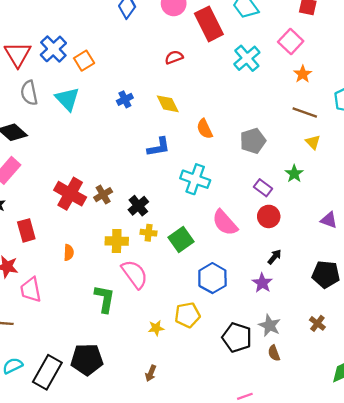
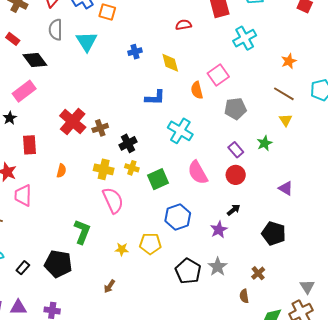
pink square: (291, 41) -> (218, 75), moved
orange square: (84, 61) -> (107, 12), turned 36
green L-shape: (105, 299) -> (82, 232), moved
brown semicircle: (274, 353) -> (244, 296), moved
black rectangle: (47, 372) -> (23, 268), size x0.5

